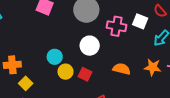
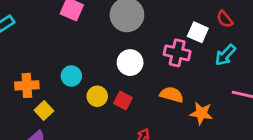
pink cross: (116, 26) -> (177, 53), moved
cyan circle: (55, 57) -> (71, 76), moved
orange star: (153, 67) -> (201, 113), moved

